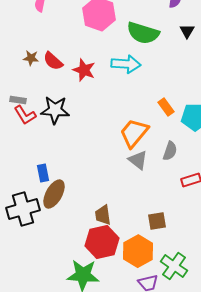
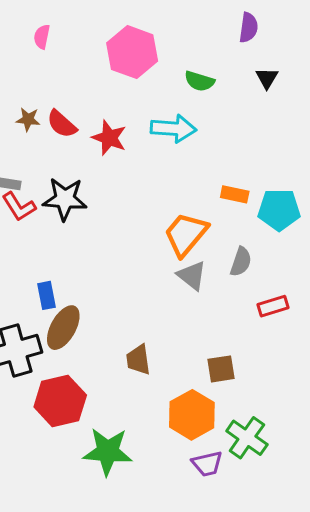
green semicircle: (143, 33) -> (199, 81), size x0.6
orange rectangle: (166, 107) -> (235, 194), turned -42
red hexagon: (102, 242) -> (60, 401), moved

